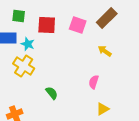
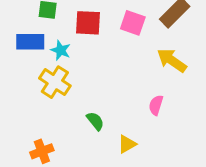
yellow arrow: (105, 51) -> (172, 60), size x1.5
yellow triangle: (103, 109) -> (127, 144), moved

